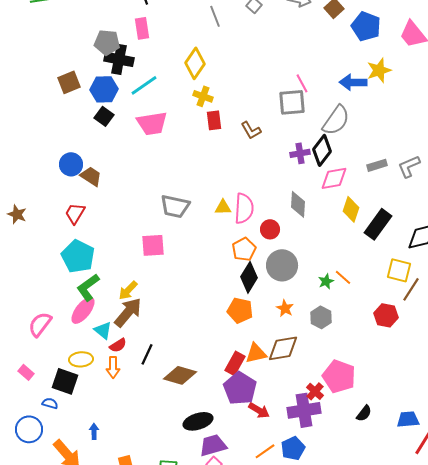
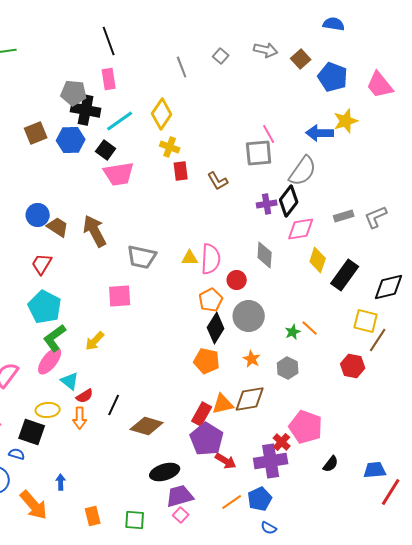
cyan line: (144, 85) -> (120, 121), moved
black square: (104, 116) -> (106, 150), moved
brown arrow: (128, 312) -> (95, 231), moved, turned -68

